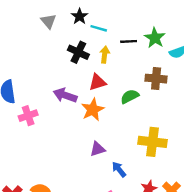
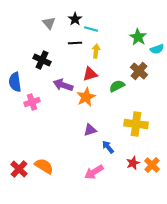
black line: (129, 41) -> (75, 43), moved
black cross: (78, 52) -> (42, 60), moved
brown cross: (156, 79) -> (139, 71), turned 36

